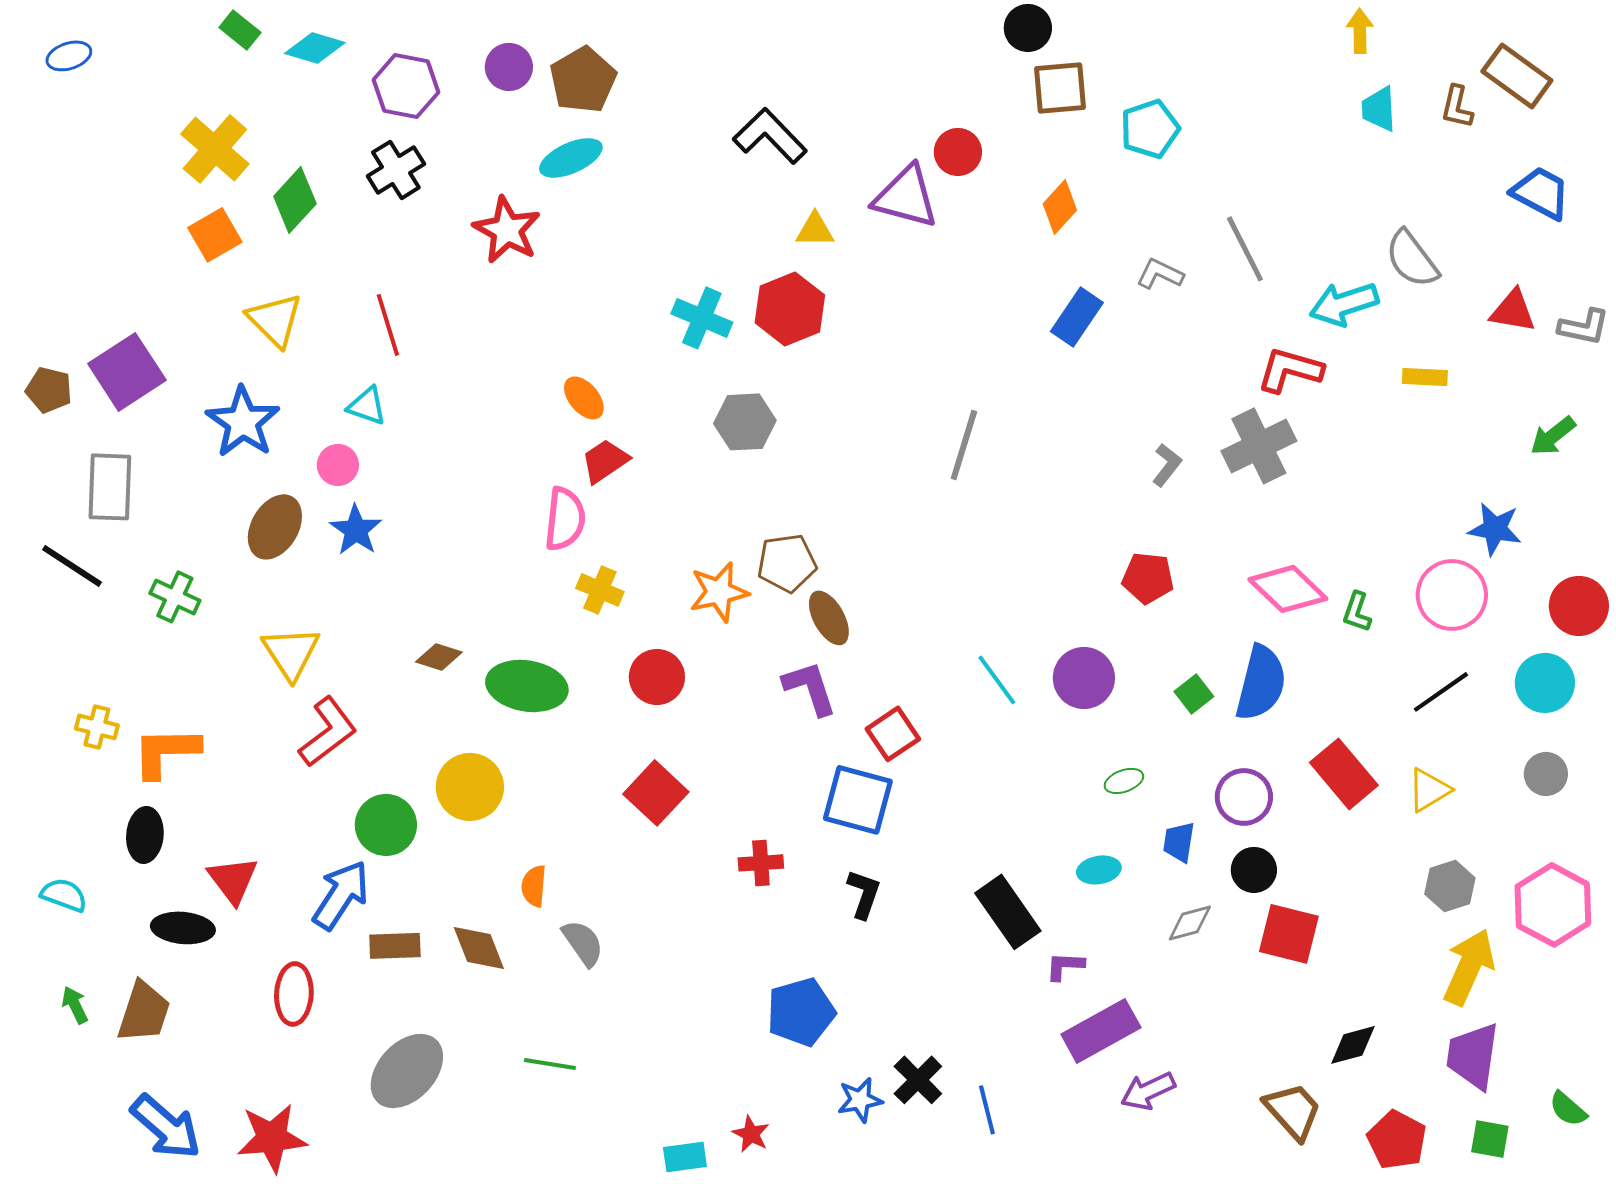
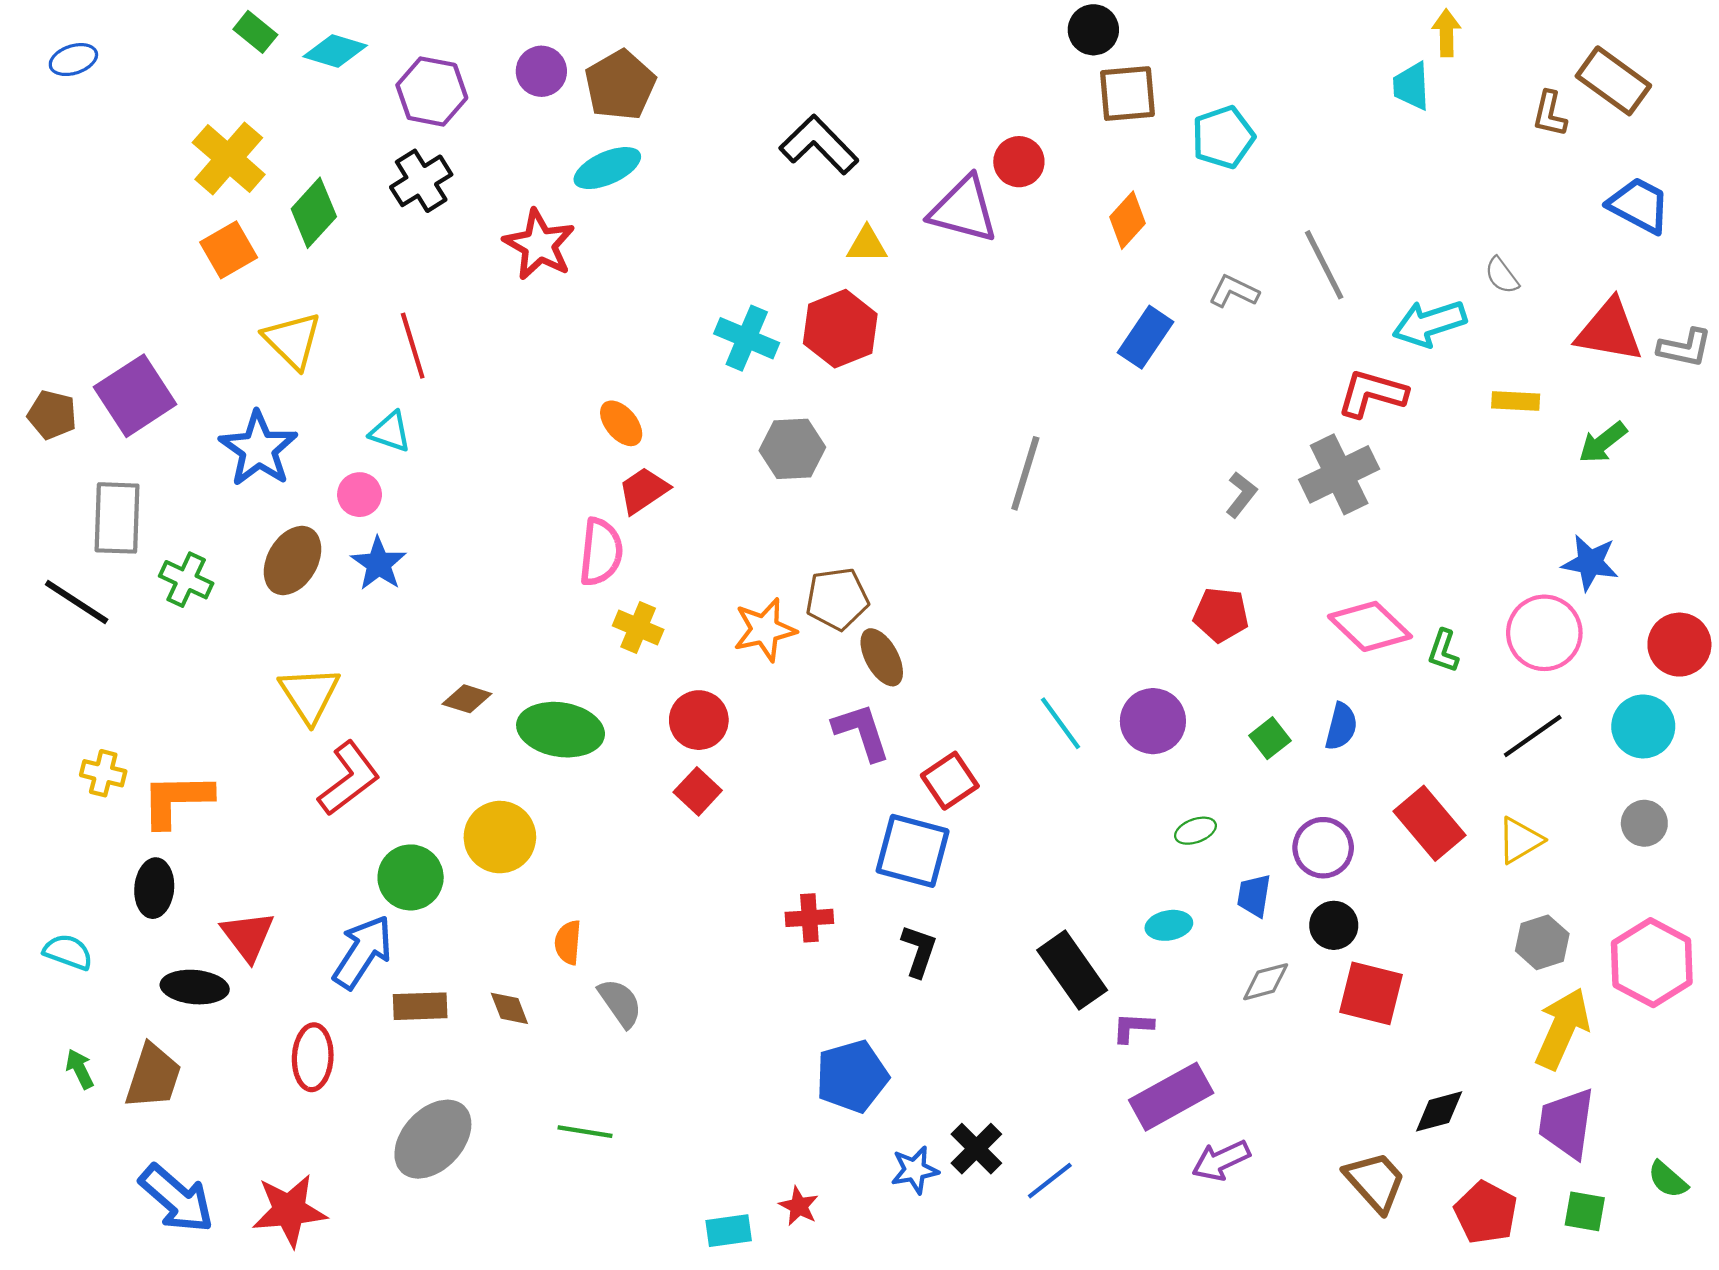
cyan trapezoid: (1379, 109) -> (1411, 86), moved
gray semicircle: (1412, 259) -> (1502, 275), size x0.6
red triangle: (1513, 311) -> (1609, 331), size x1.4
green arrow: (1553, 436) -> (1603, 442), moved
green cross: (175, 597) -> (186, 580), moved
blue semicircle: (1261, 683) -> (1341, 726), size x0.6
red square: (656, 793) -> (698, 791), moved, size x0.7
brown diamond: (479, 948) -> (509, 1008), size x0.7
blue line: (987, 1110) -> (1050, 1181), turned 66

